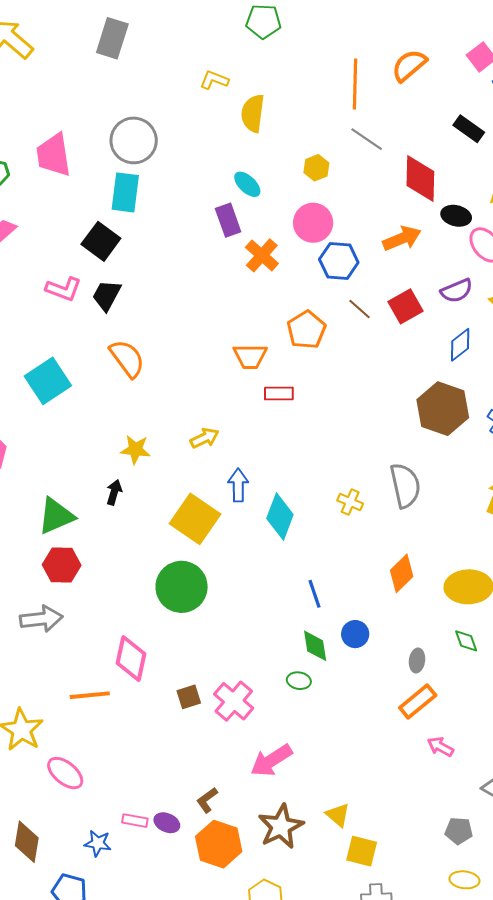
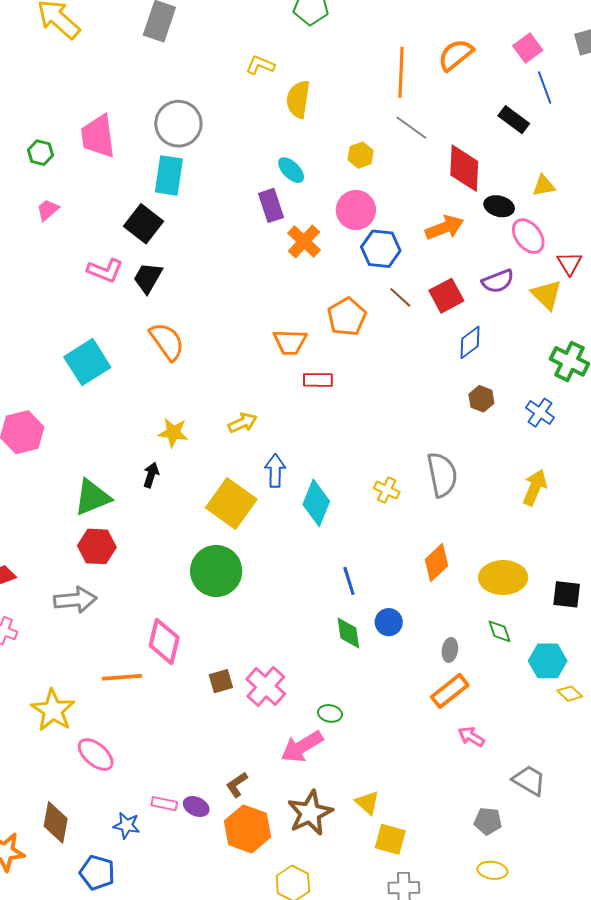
blue diamond: (460, 345) -> (470, 342), moved
brown hexagon: (443, 409) -> (481, 399), size x0.5
green ellipse: (299, 681) -> (330, 713), moved

